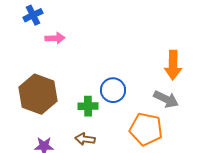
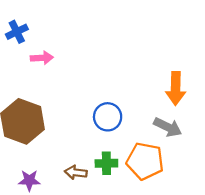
green cross: (88, 106) -> (106, 163), moved

